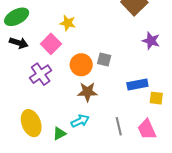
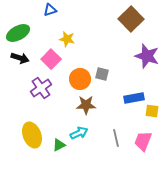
purple star: (151, 41) -> (147, 56), size x1.4
pink trapezoid: (147, 129) -> (143, 141), turned 45

